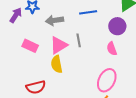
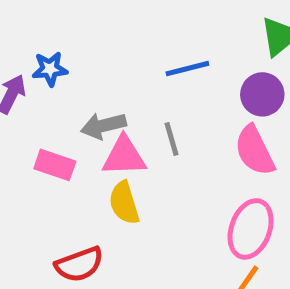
gray arrow: (54, 20) -> (103, 126), moved
pink triangle: (59, 45) -> (124, 156), turned 36
pink semicircle: (112, 49) -> (255, 151), size x1.5

